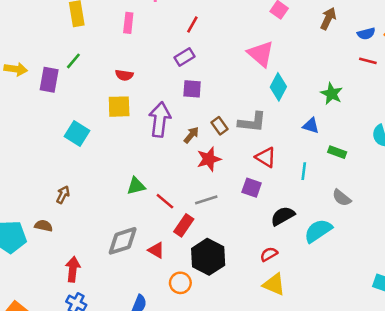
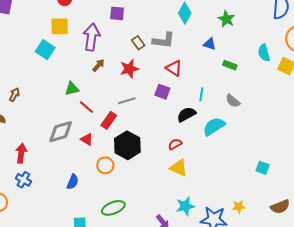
cyan square: (77, 133) -> (45, 50), moved
brown arrow: (191, 135) -> (98, 65), moved
cyan line: (304, 171) -> (201, 94), moved
red line: (165, 201) -> (86, 107), moved

